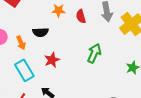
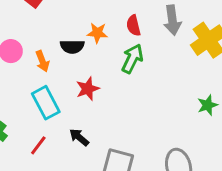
orange star: (58, 10) -> (97, 33), moved
green arrow: (94, 53) -> (132, 59), moved

